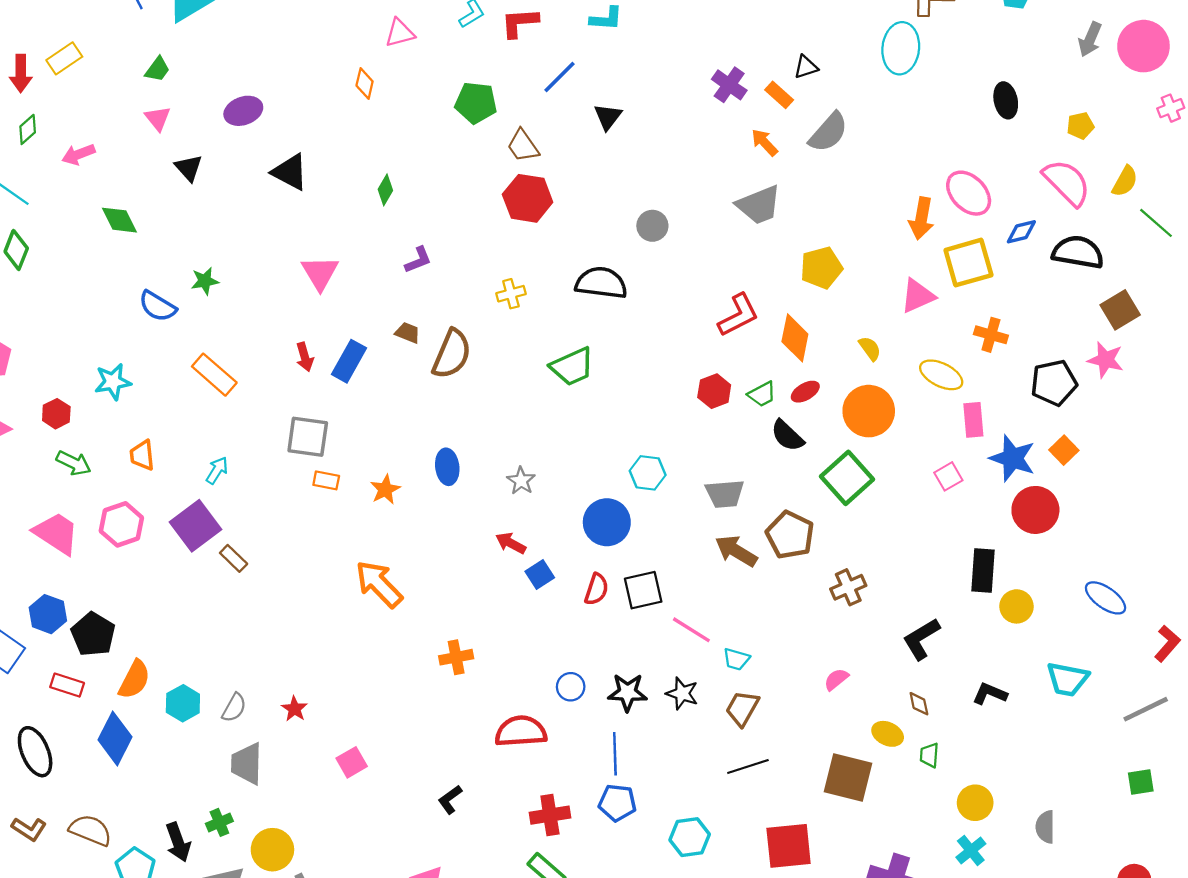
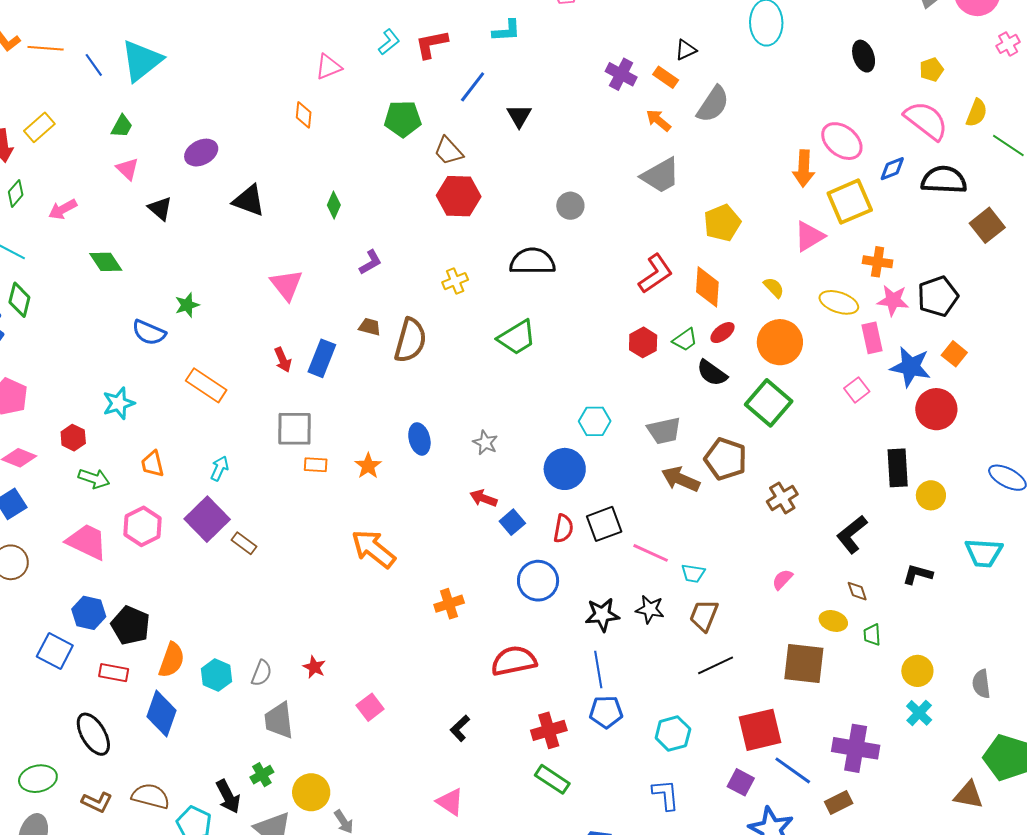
pink star: (1106, 360) -> (893, 300), moved
blue circle: (571, 687) -> (538, 581), moved, size x1.6

